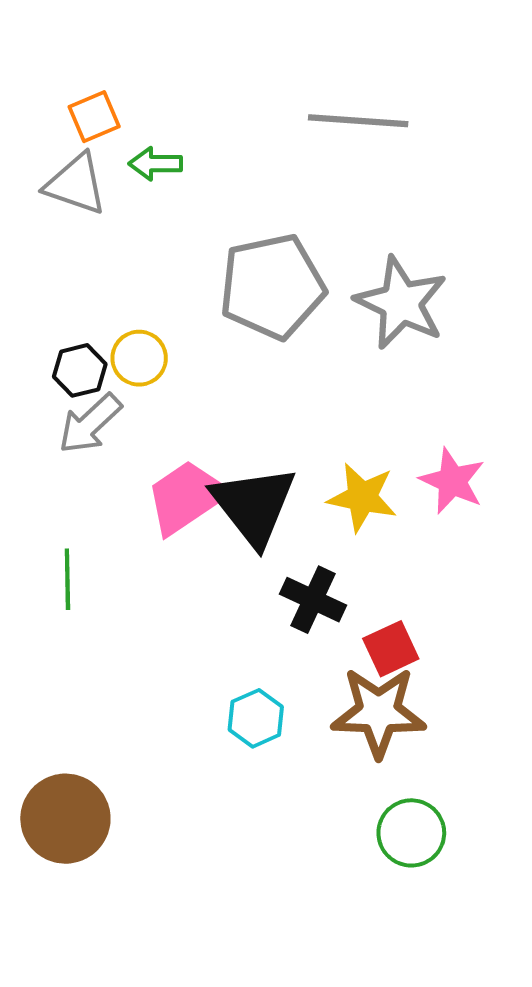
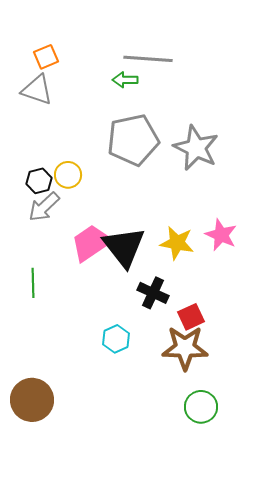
gray line: (358, 121) -> (148, 59), moved
green arrow: (155, 164) -> (125, 80), moved
cyan hexagon: (256, 718) -> (116, 339), moved

